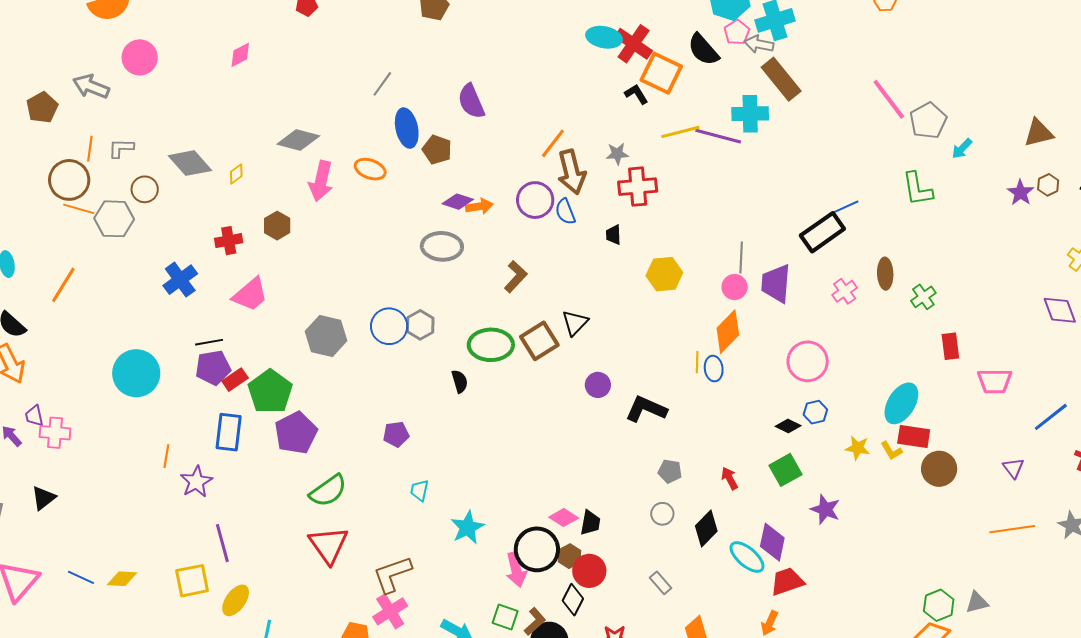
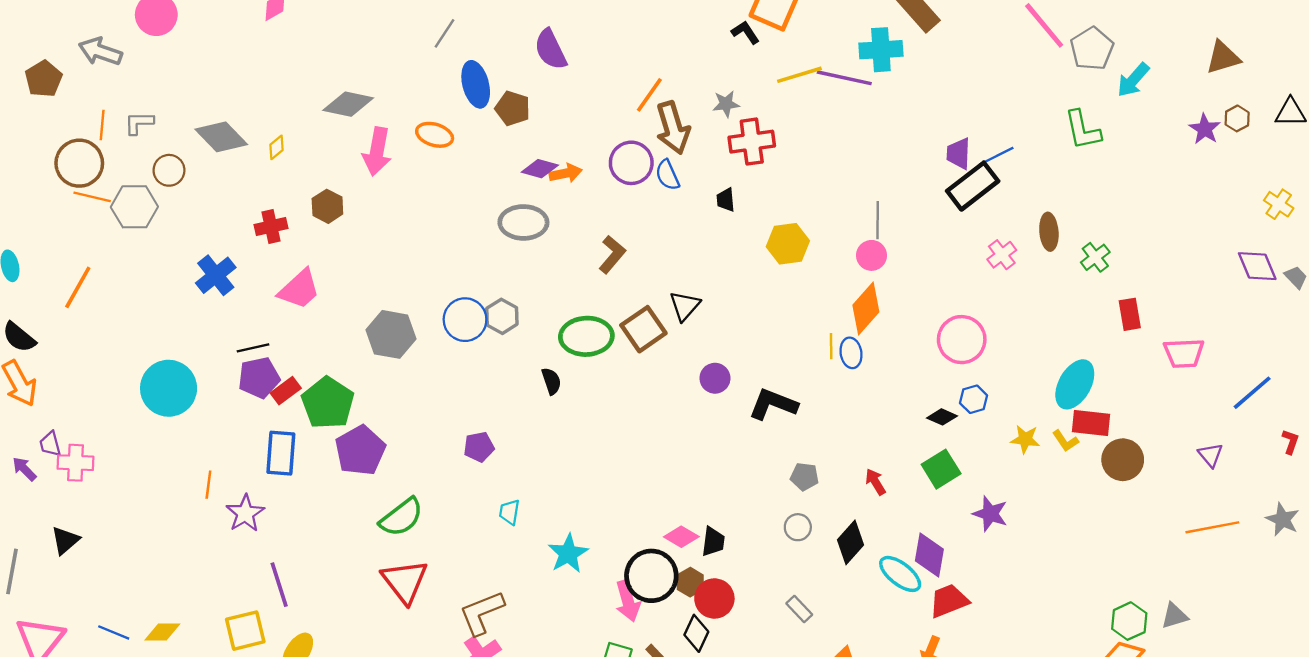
cyan arrow: (962, 149) -> (1133, 80), size x1.4
purple trapezoid: (776, 283) -> (959, 153), moved, size x0.7

